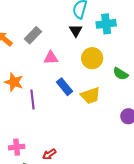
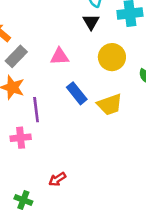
gray rectangle: (33, 35) -> (16, 56), moved
pink cross: (17, 147) -> (21, 138), moved

